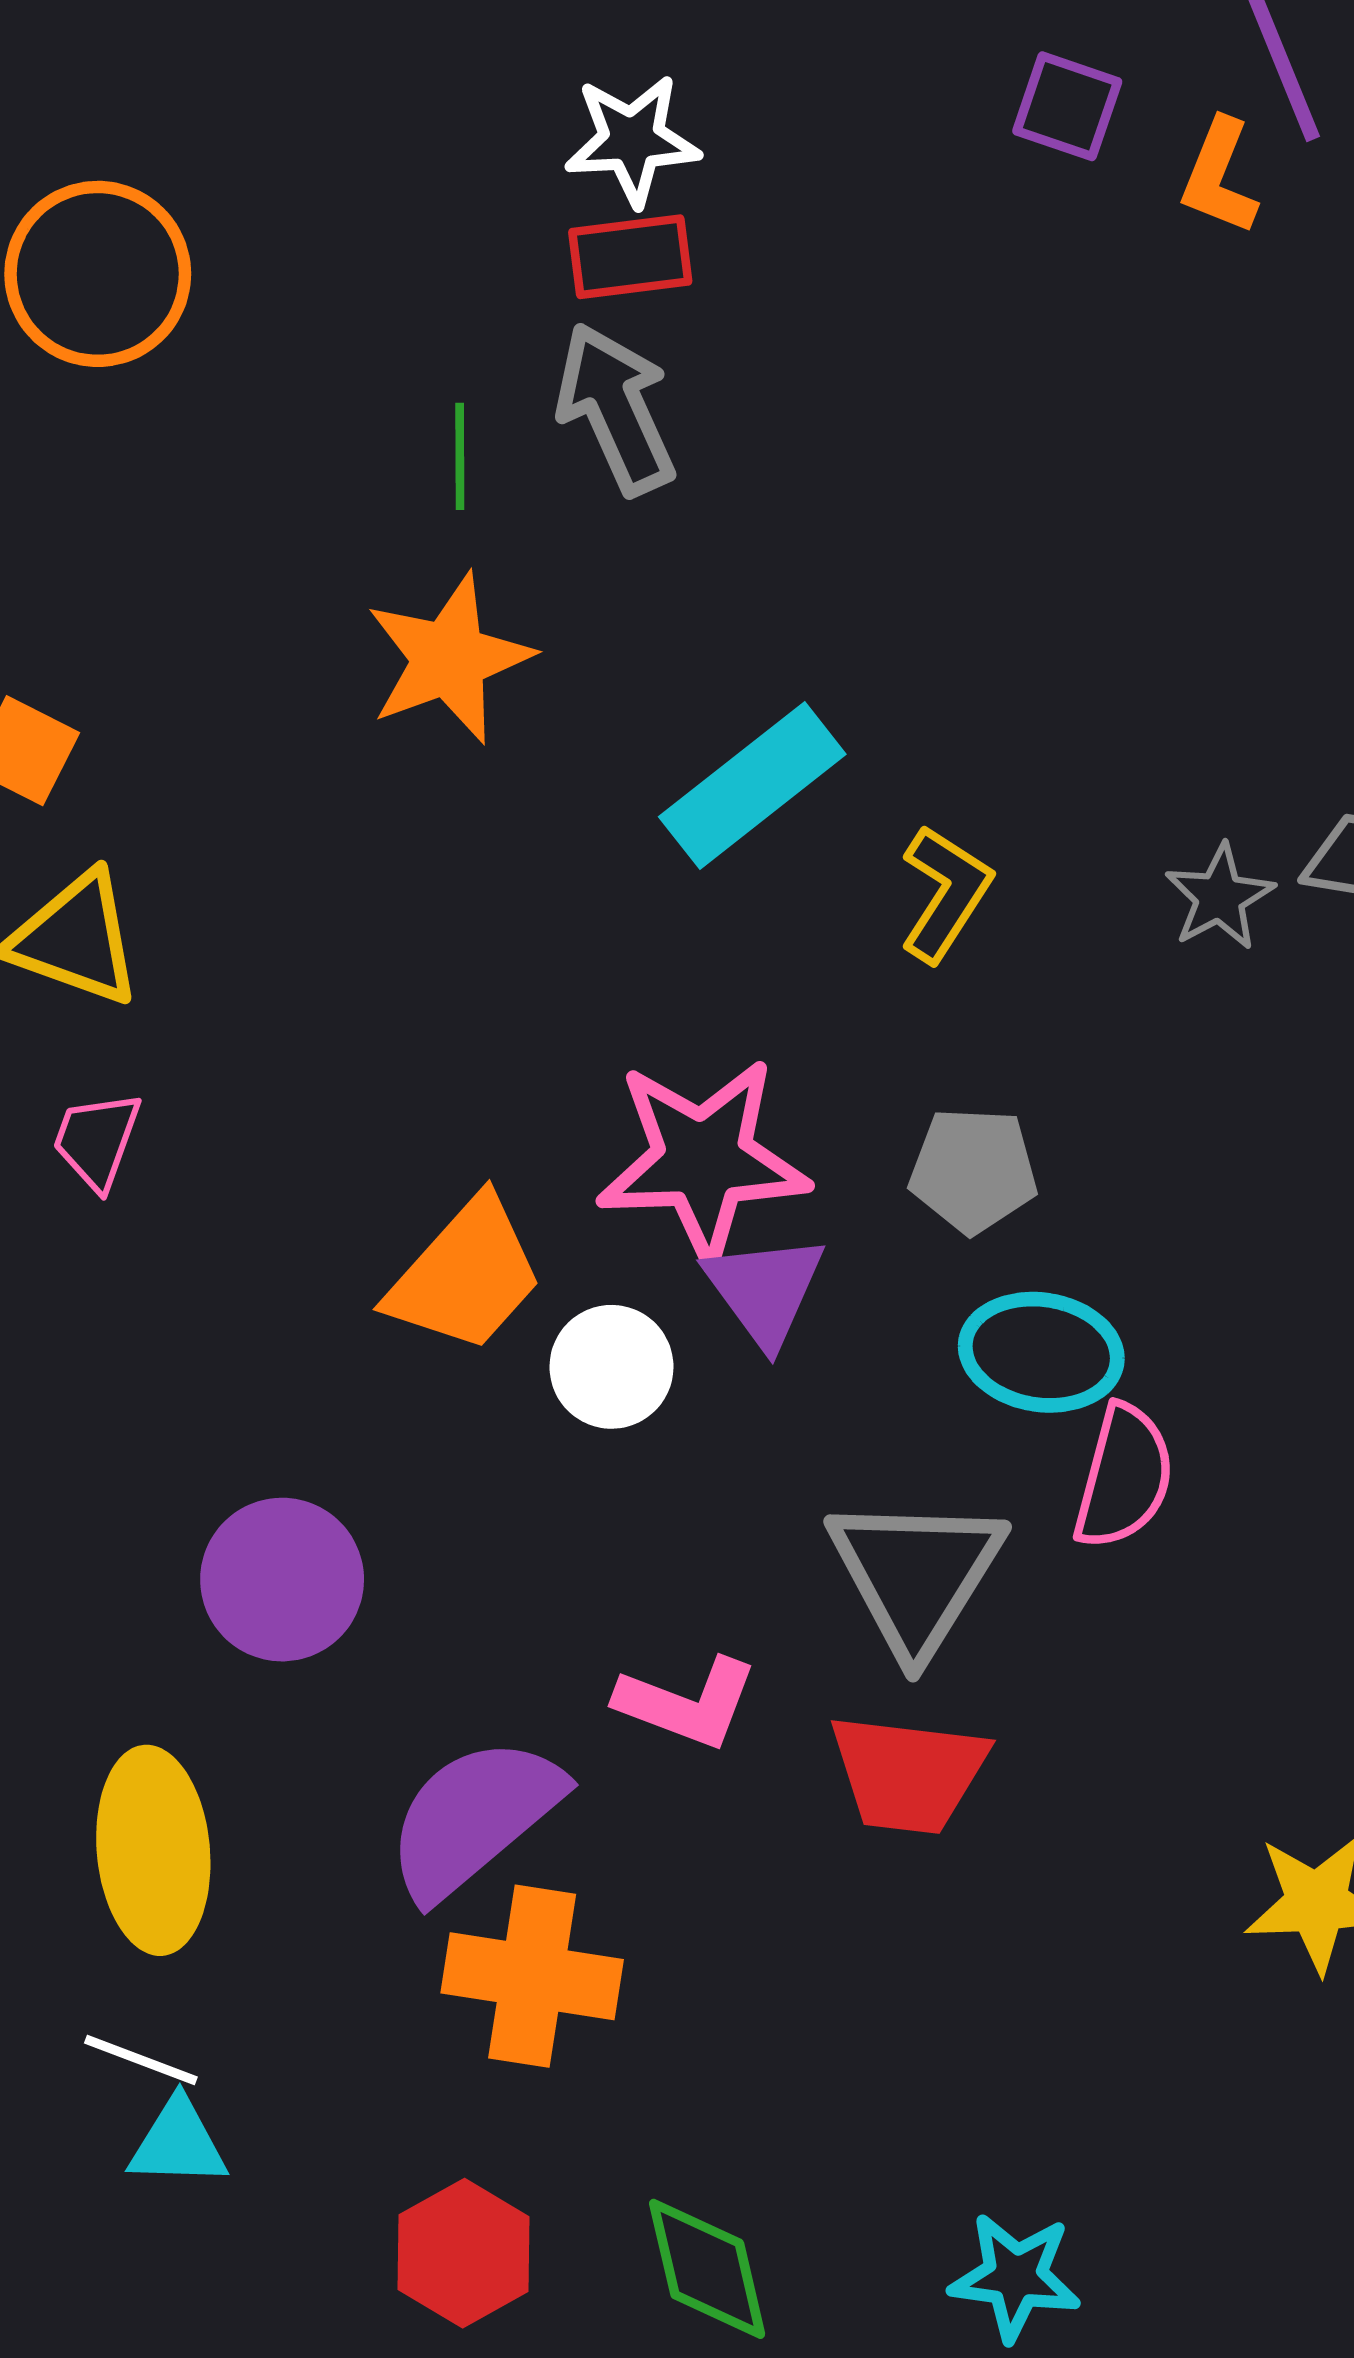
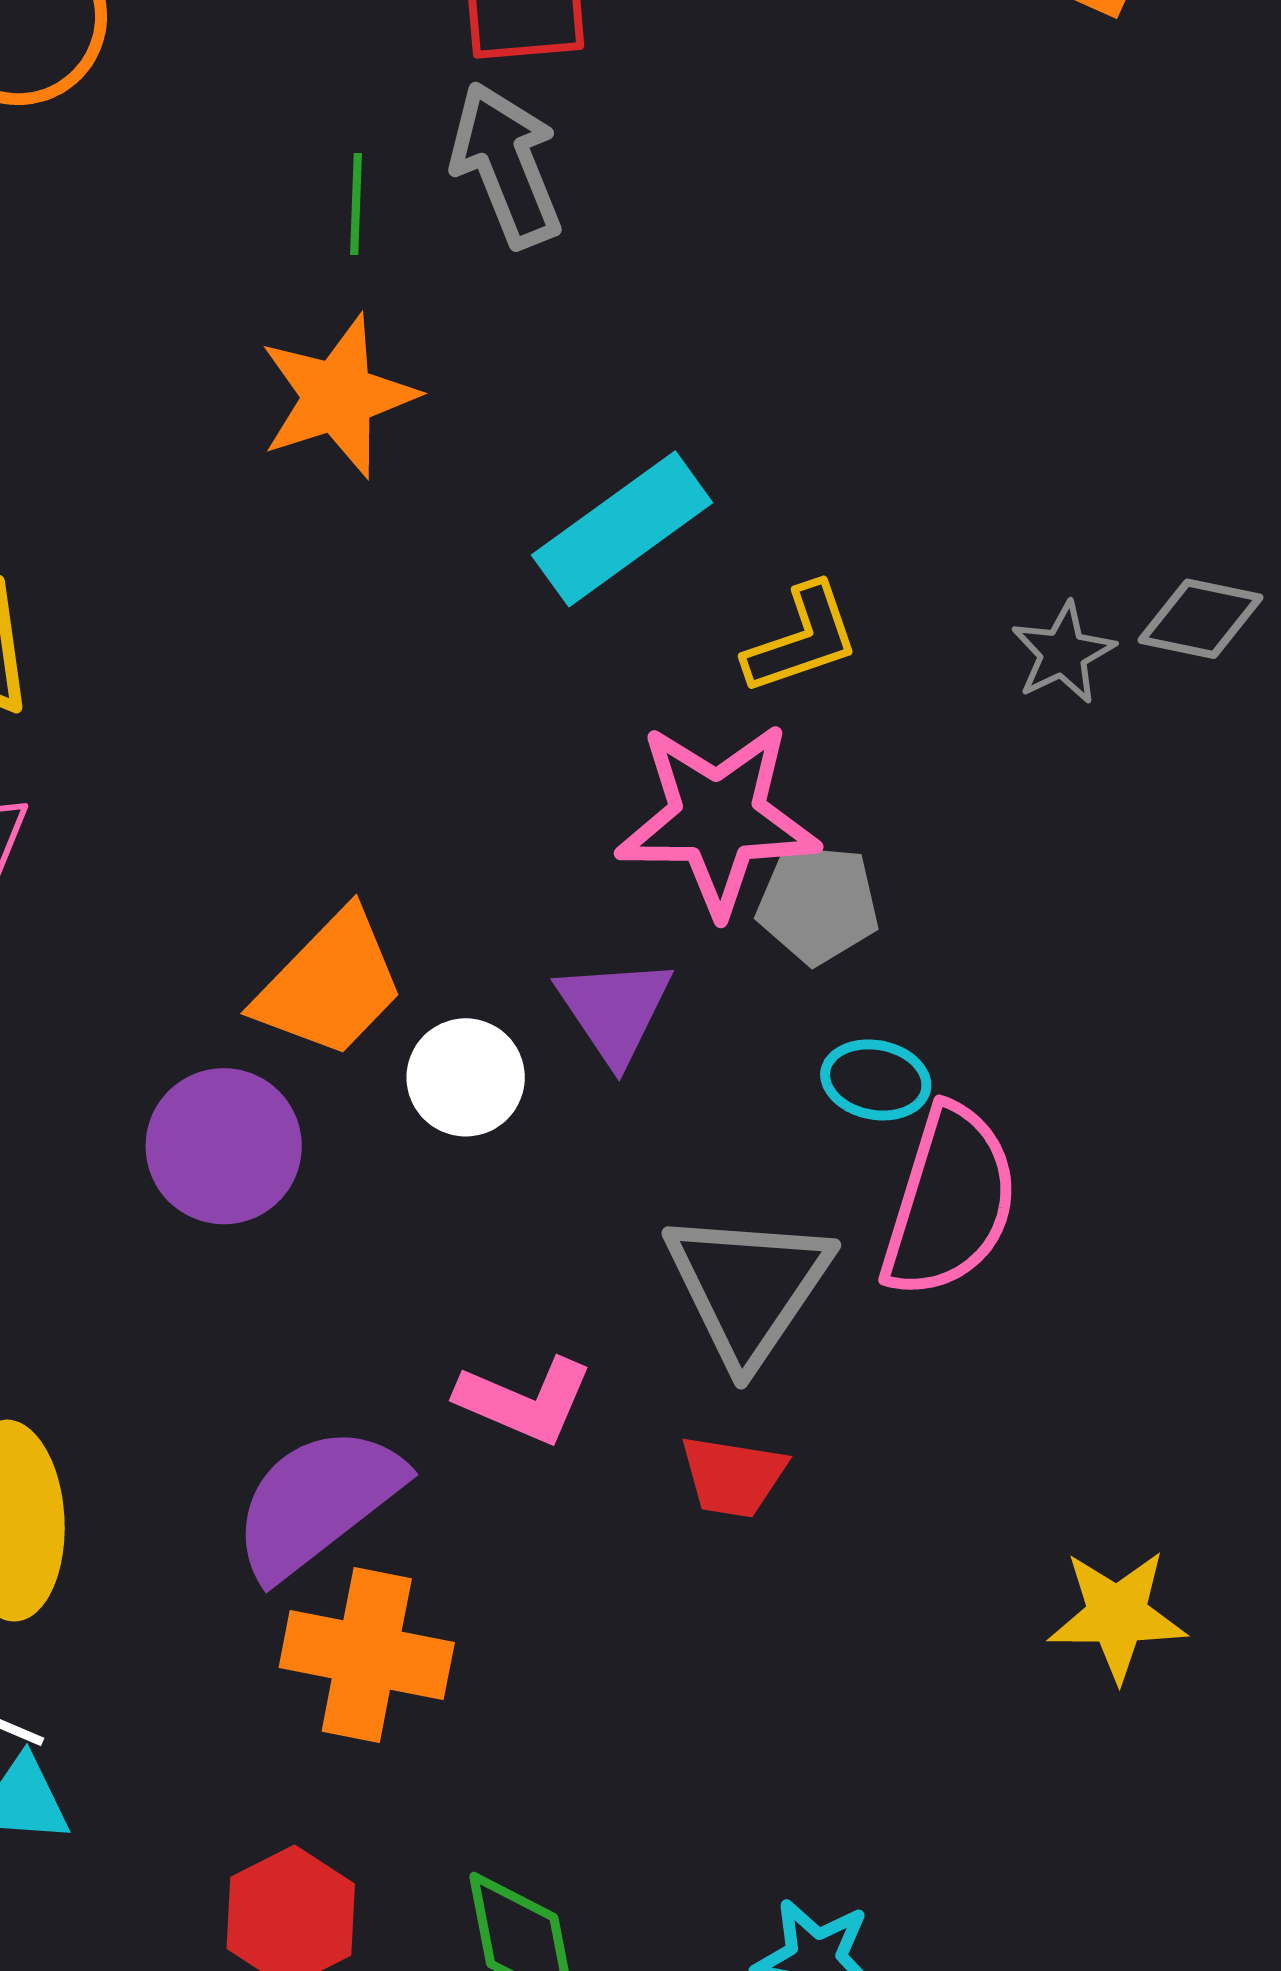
yellow L-shape: (945, 893) -> (802, 639), turned 36
pink star: (703, 1160) -> (718, 818), moved
cyan ellipse: (1041, 1352) -> (876, 1080), size x0.7
pink semicircle: (1124, 1477) -> (950, 1202), size x1.4
purple circle: (282, 1580) -> (224, 1146), moved
red trapezoid: (908, 1773) -> (733, 1476), size x0.7

